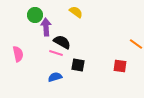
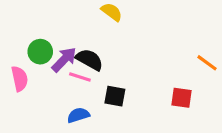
green circle: (35, 15) -> (40, 52), moved
purple arrow: (46, 27) -> (64, 60), moved, turned 48

